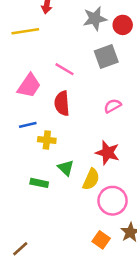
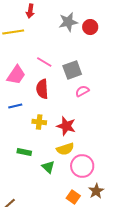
gray square: (106, 57) -> (72, 70), moved
yellow cross: (47, 140) -> (39, 122), moved
red star: (107, 153) -> (66, 126), moved
green triangle: (66, 168) -> (48, 167), moved
yellow semicircle: (91, 179) -> (65, 149), turned 48

